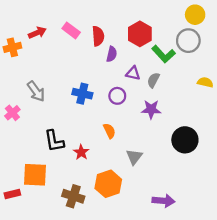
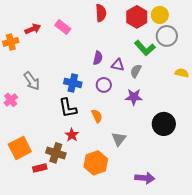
yellow circle: (195, 15) -> (160, 15), moved
red hexagon: (140, 34) -> (137, 17), moved
red semicircle: (98, 36) -> (101, 13), moved
purple semicircle: (112, 54) -> (98, 58), moved
black L-shape: (54, 141) -> (68, 108), moved
orange square: (35, 175) -> (20, 148), moved, turned -30
red rectangle: (12, 194) -> (40, 168), moved
brown cross: (73, 196) -> (56, 153), moved

